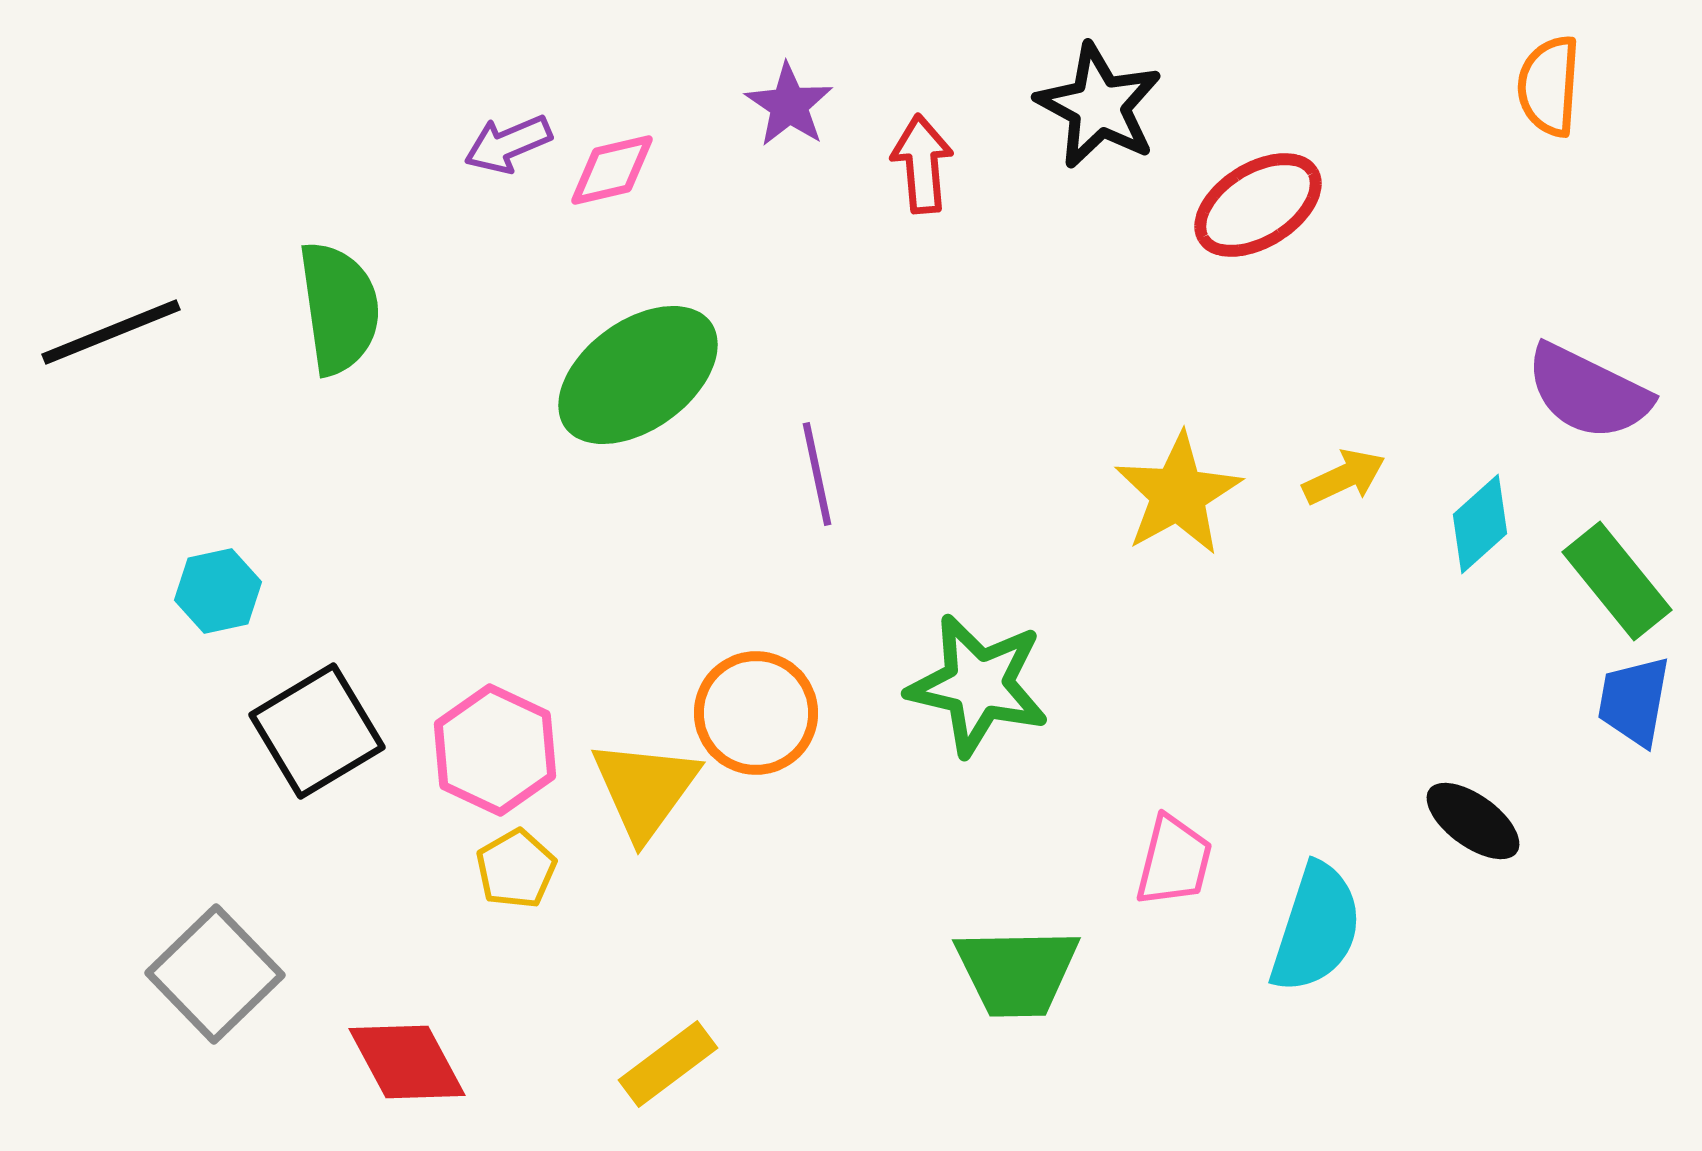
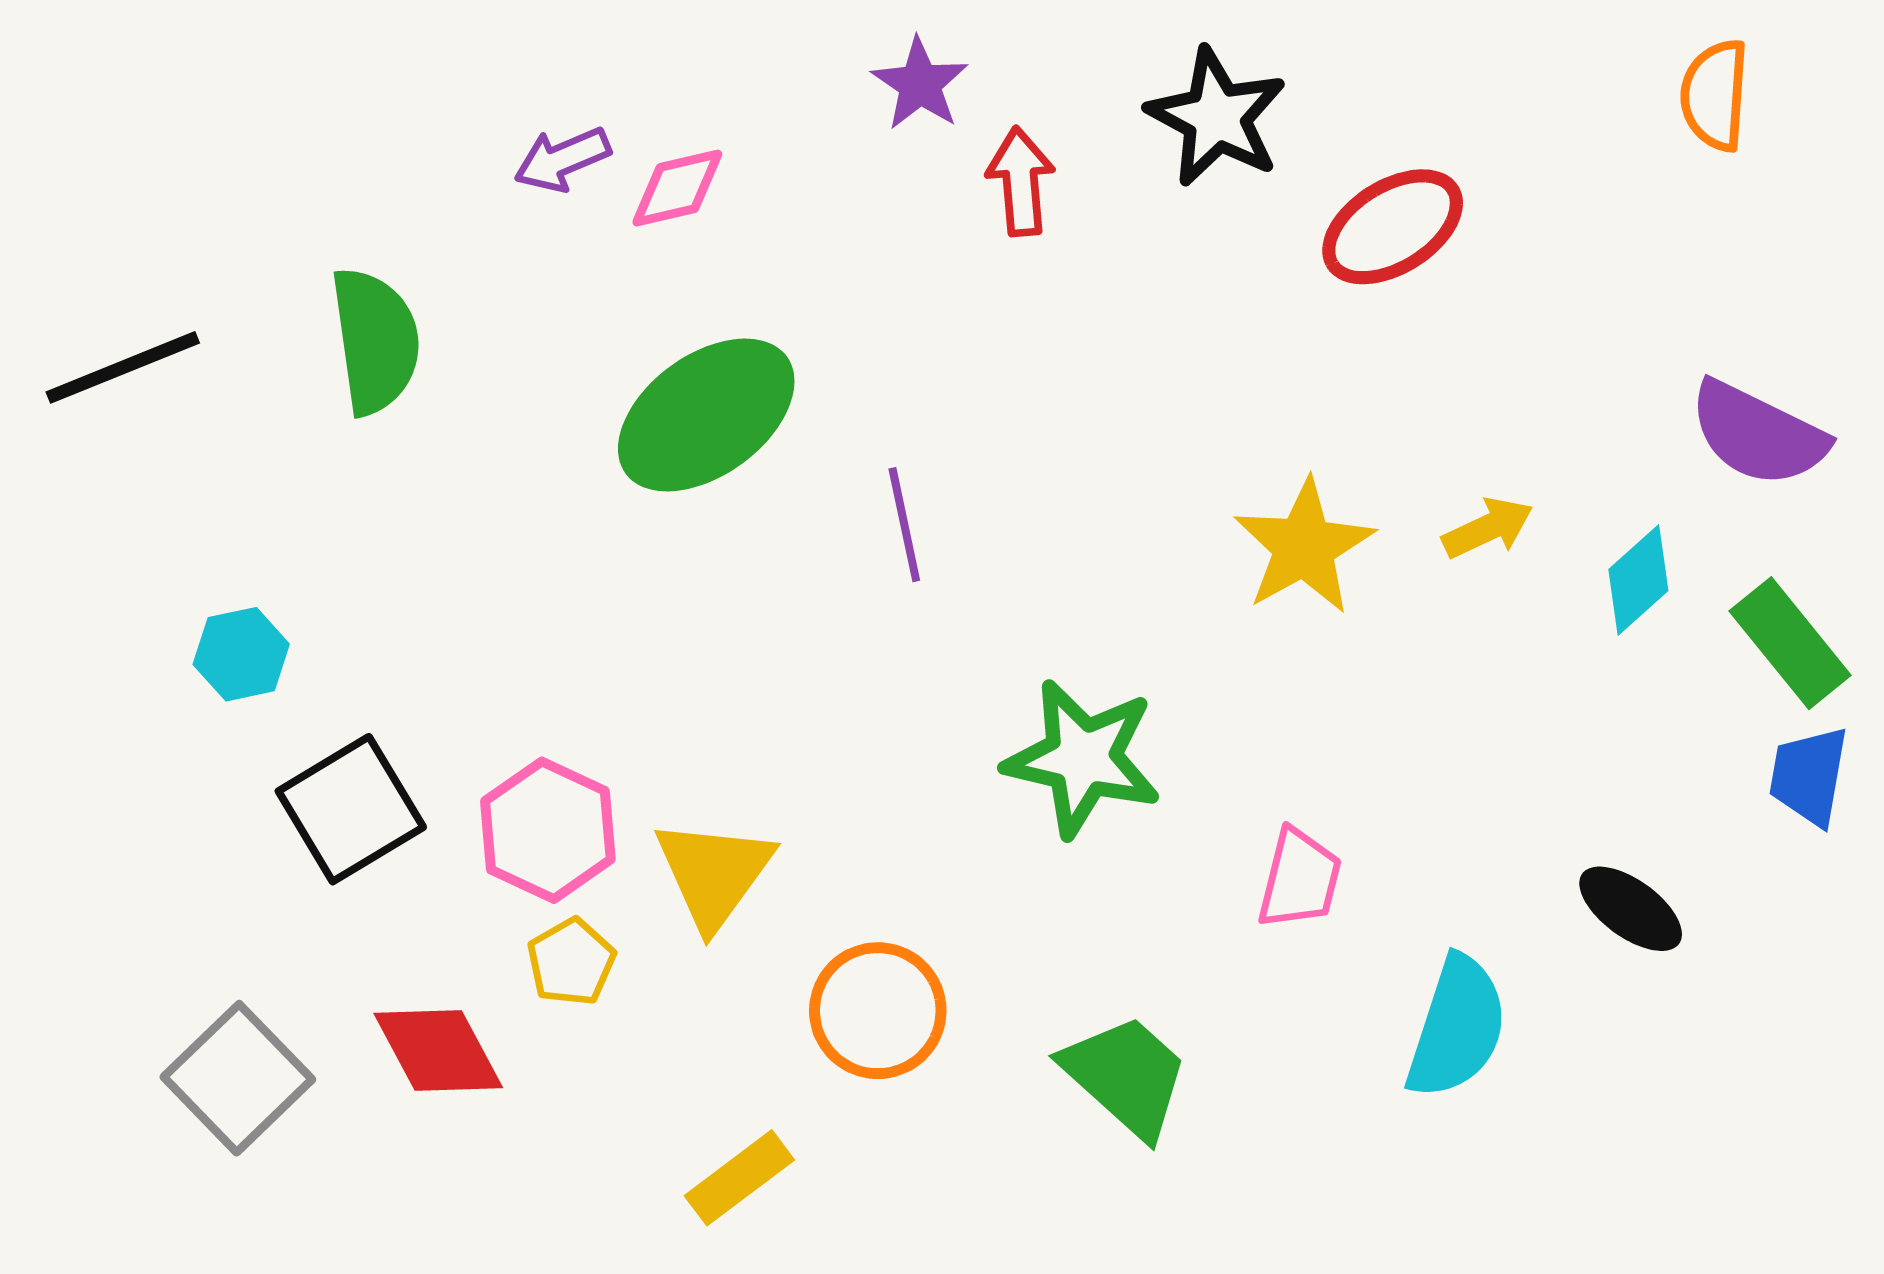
purple star: (789, 105) -> (920, 84), moved
orange circle: (756, 713) -> (878, 1011), moved
pink trapezoid: (1174, 861) -> (1300, 879), moved
green trapezoid: (1017, 972) -> (1126, 1076), turned -137
red diamond: (407, 1062) -> (438, 1051), moved

